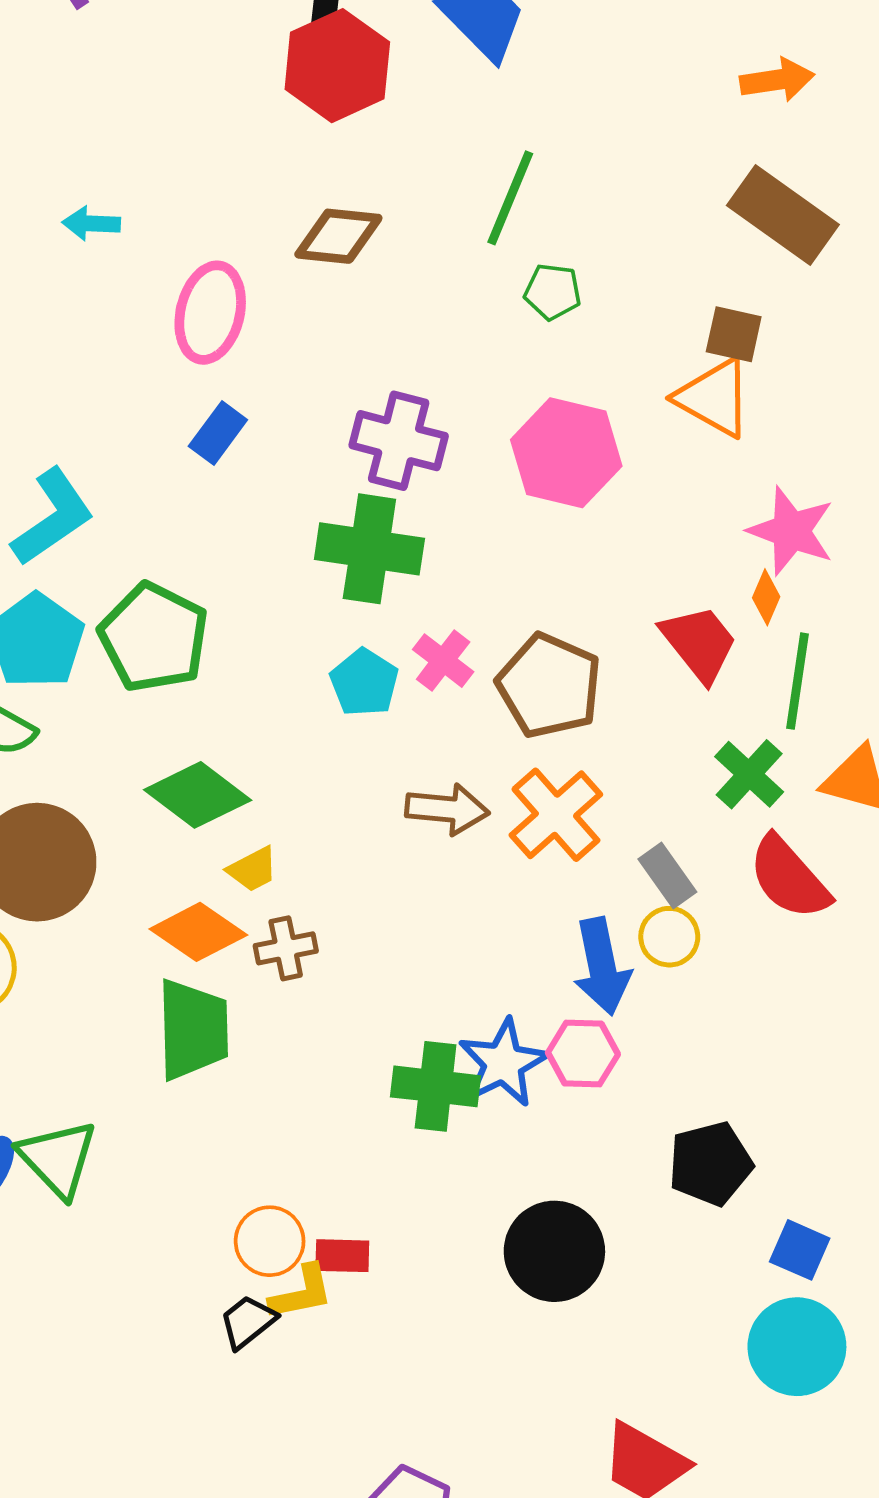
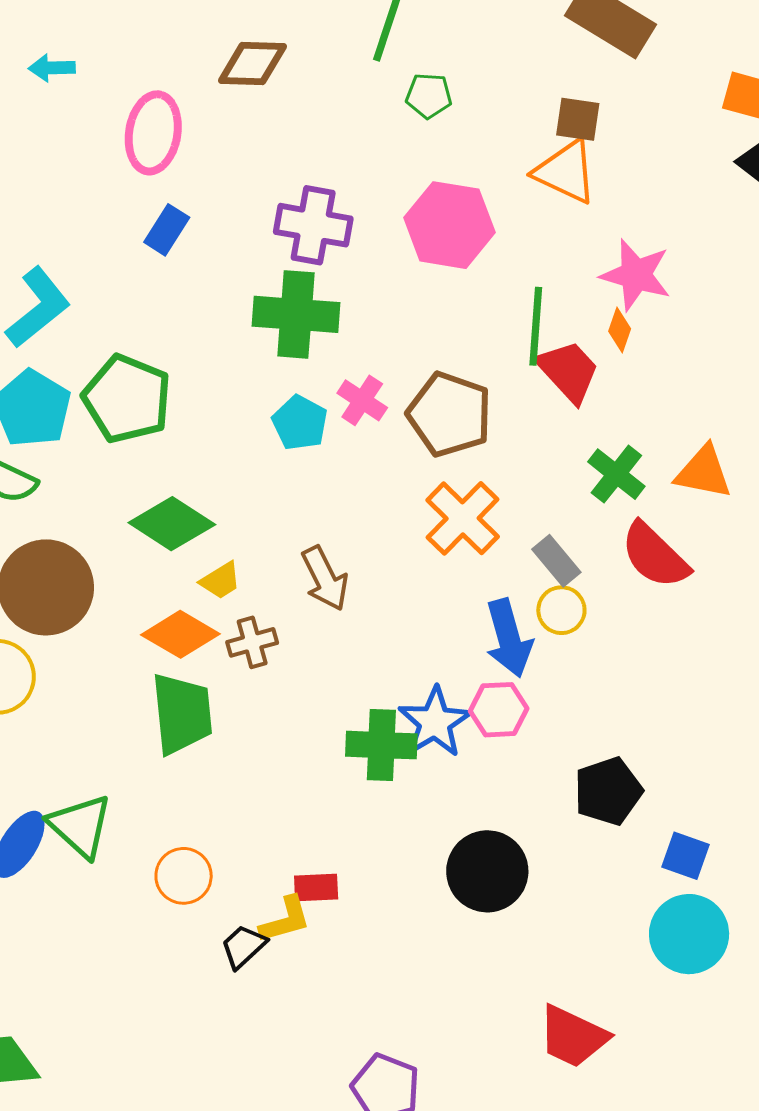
green line: (797, 681) -> (536, 326), moved
brown arrow: (447, 809) -> (325, 579), moved, turned 62
orange circle: (270, 1241) -> (184, 876), moved

